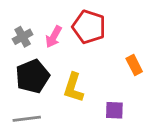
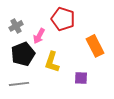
pink arrow: (54, 37) -> (39, 36), moved
orange rectangle: (134, 65) -> (95, 46), size x1.5

